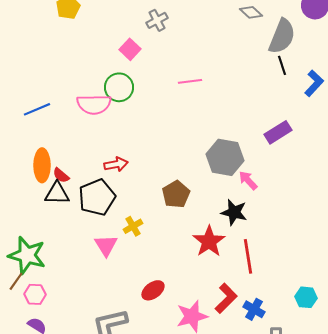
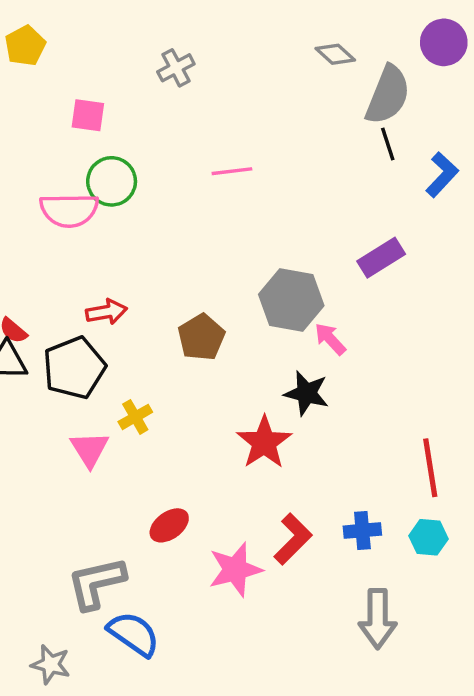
pink square: (130, 49) -> (88, 115), moved, turned -35
brown pentagon: (176, 194) -> (201, 337), moved
red line: (248, 256) -> (430, 468), moved
blue cross: (254, 309) -> (362, 531), moved, turned -35

